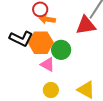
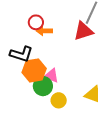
orange hexagon: (41, 43) -> (34, 70), moved
green circle: (61, 50) -> (43, 86), moved

